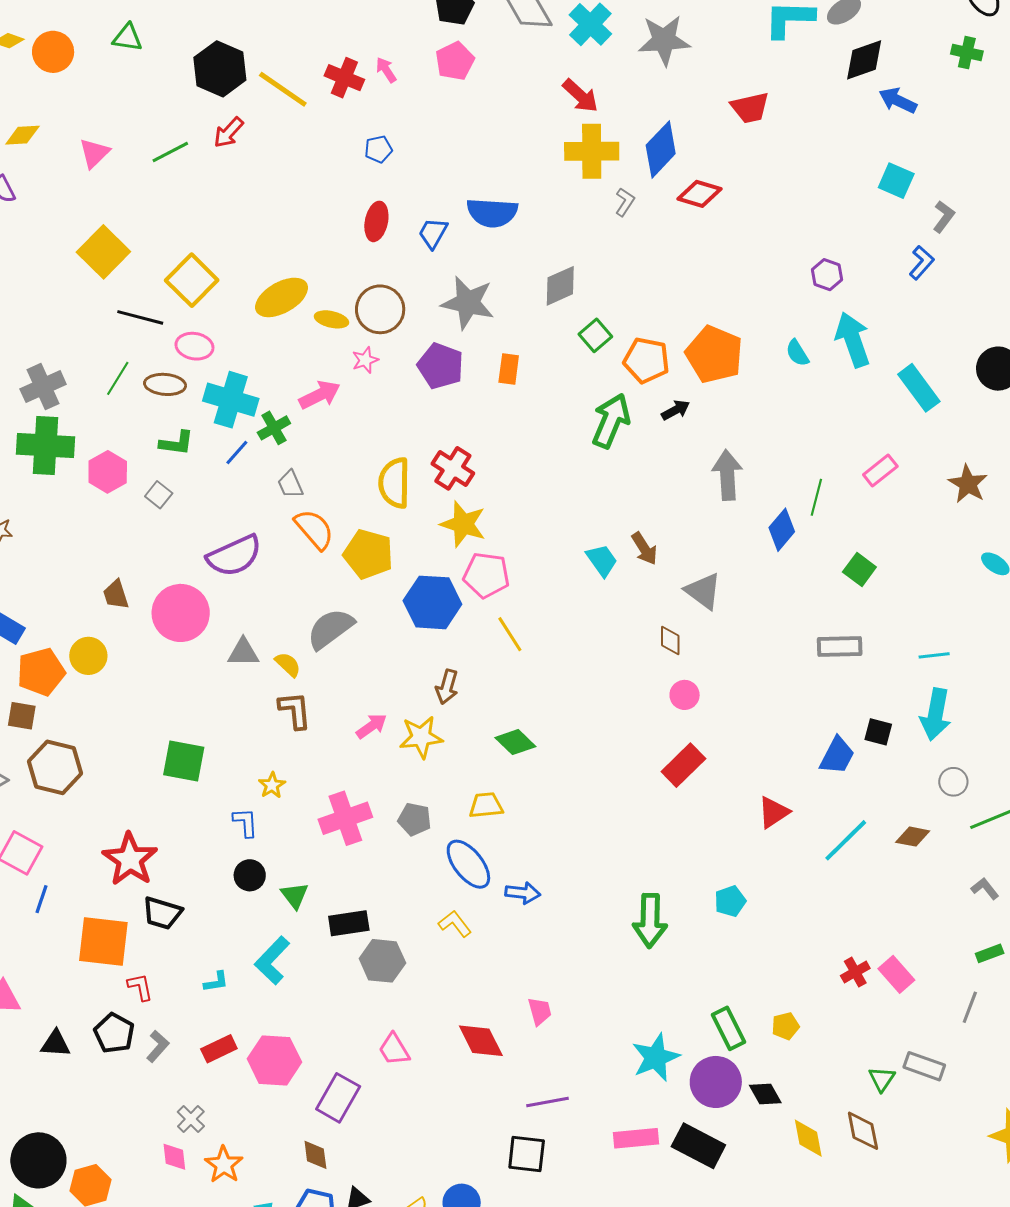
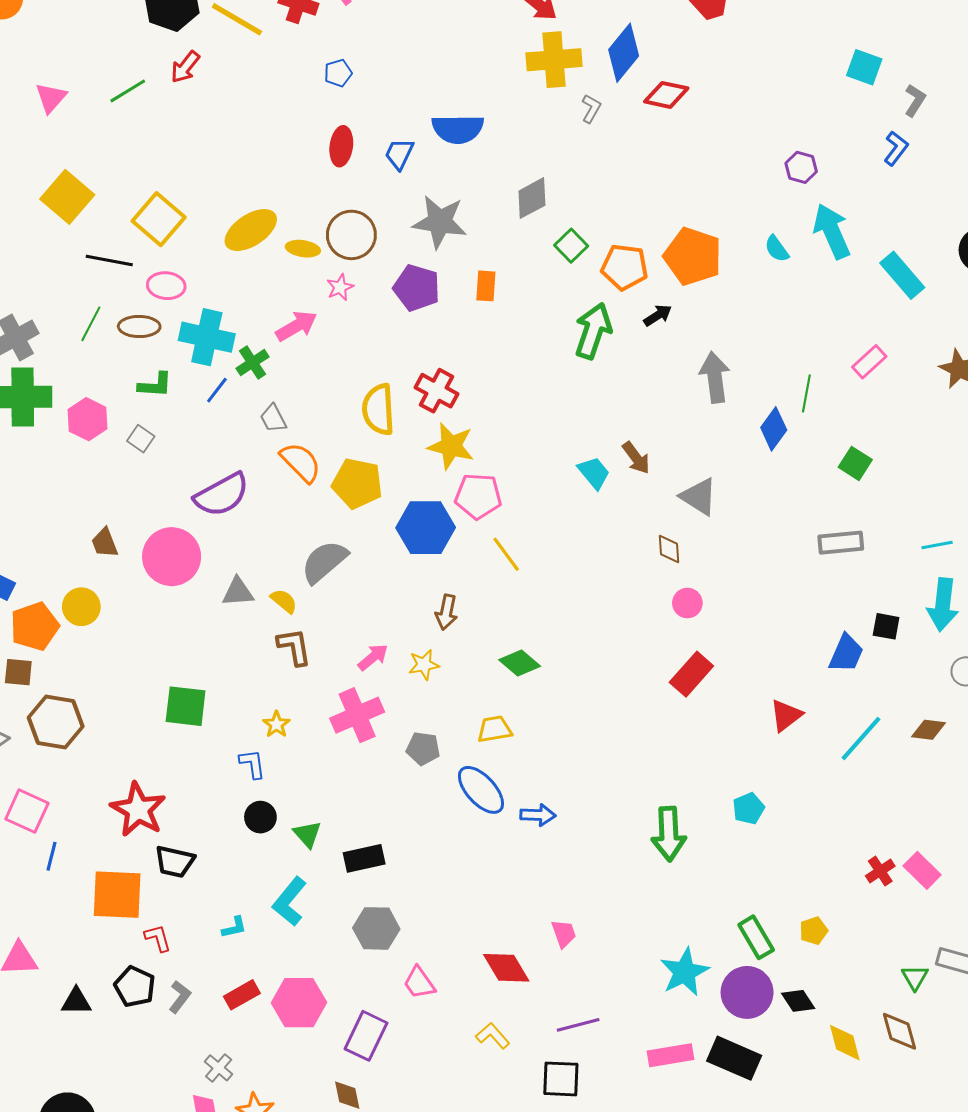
yellow star: (421, 737) -> (424, 665), size x0.7
pink cross: (345, 818) -> (357, 715), moved
yellow L-shape: (455, 924) -> (493, 1036), moved
gray hexagon: (382, 961) -> (376, 928), moved

